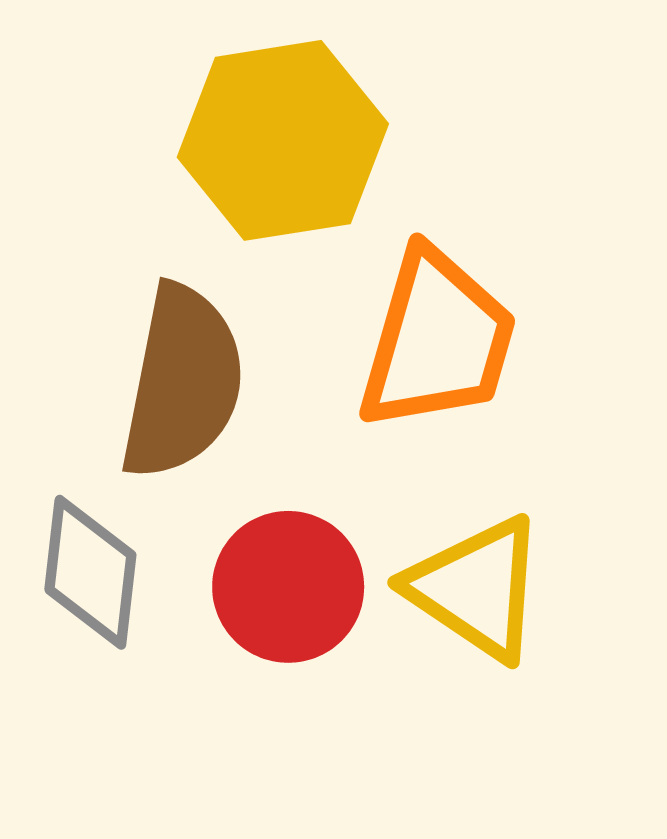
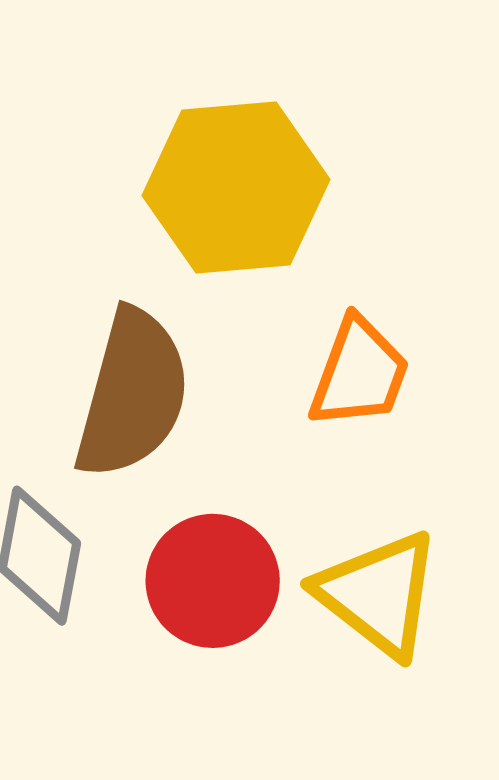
orange trapezoid: (437, 340) -> (359, 373), size x0.7

